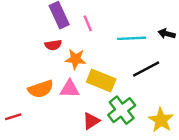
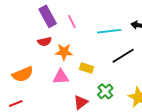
yellow rectangle: (101, 80) -> (87, 68), size x0.6
orange semicircle: (41, 89) -> (23, 74), moved
green cross: (122, 110) -> (105, 91), size x0.7

